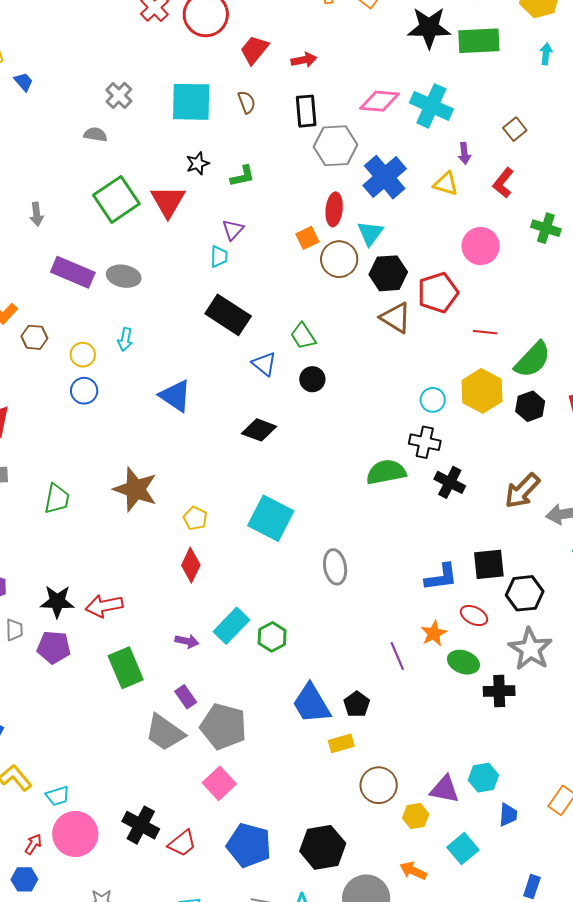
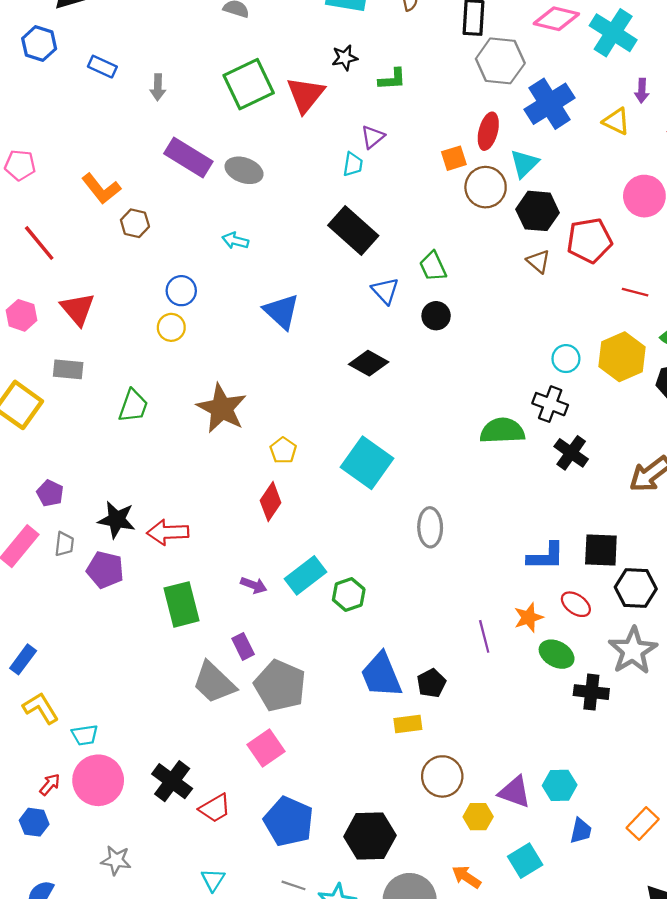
brown triangle: (396, 318) -> (538, 261), size x0.7
cyan arrow: (125, 339) -> (235, 241), turned 85
yellow circle: (83, 355) -> (171, 327), moved

